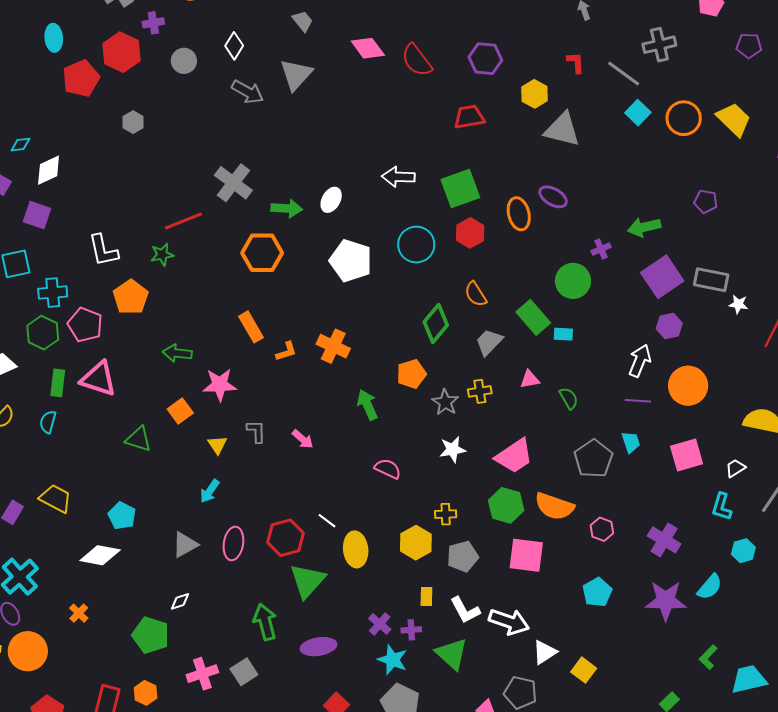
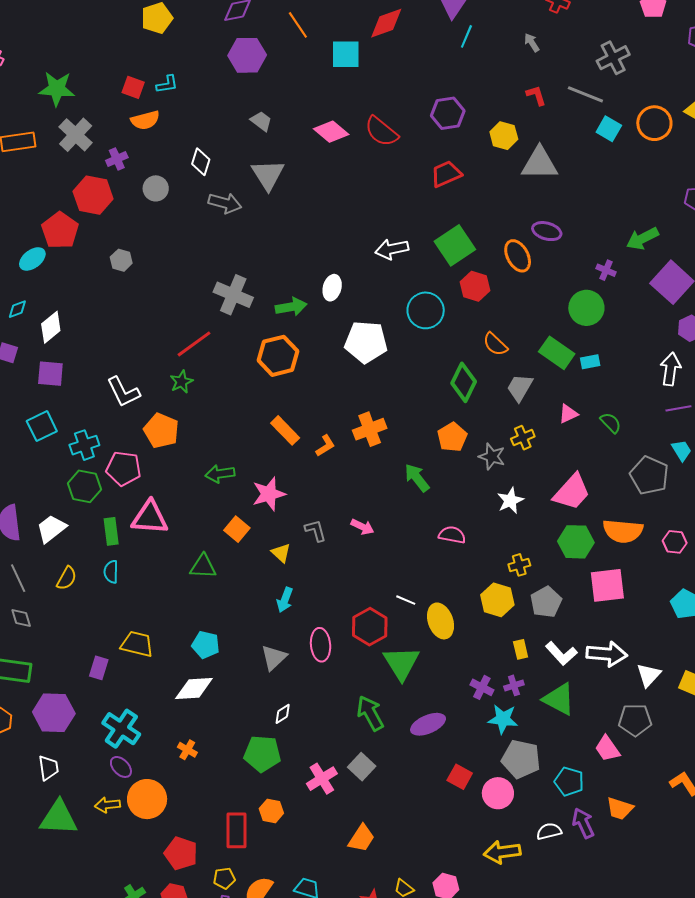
cyan ellipse: (54, 38) -> (32, 259), moved, turned 72
purple cross: (601, 249) -> (606, 270), turned -30
orange cross: (333, 346) -> (370, 429), turned -32

